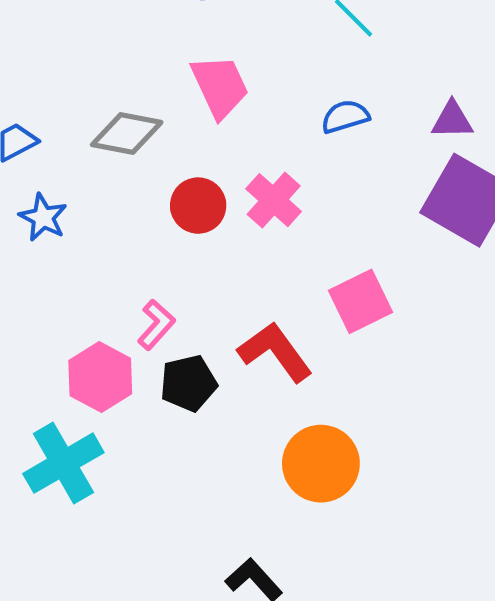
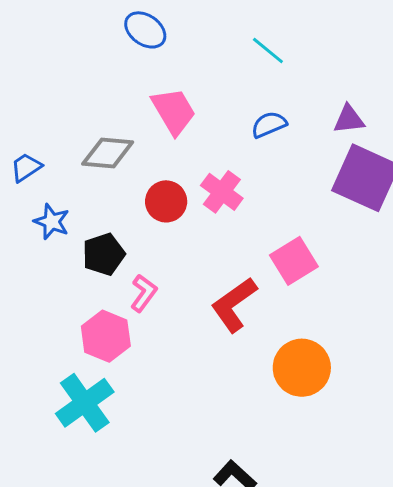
red L-shape: (275, 352) -> (234, 305), turned -84
black pentagon: (188, 383) -> (104, 254), moved
orange circle: (321, 464) -> (302, 368), moved

